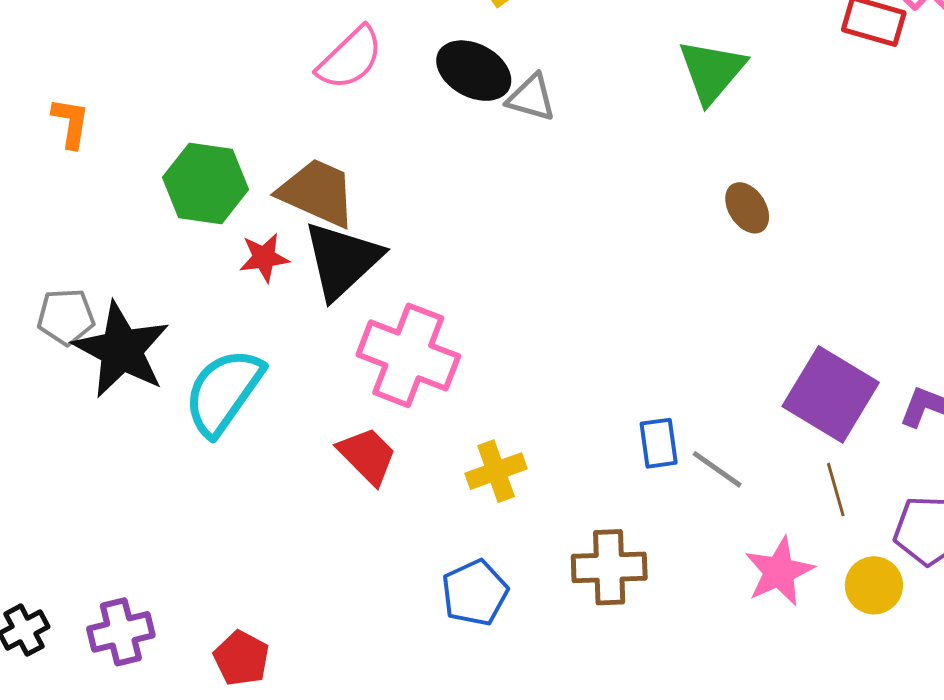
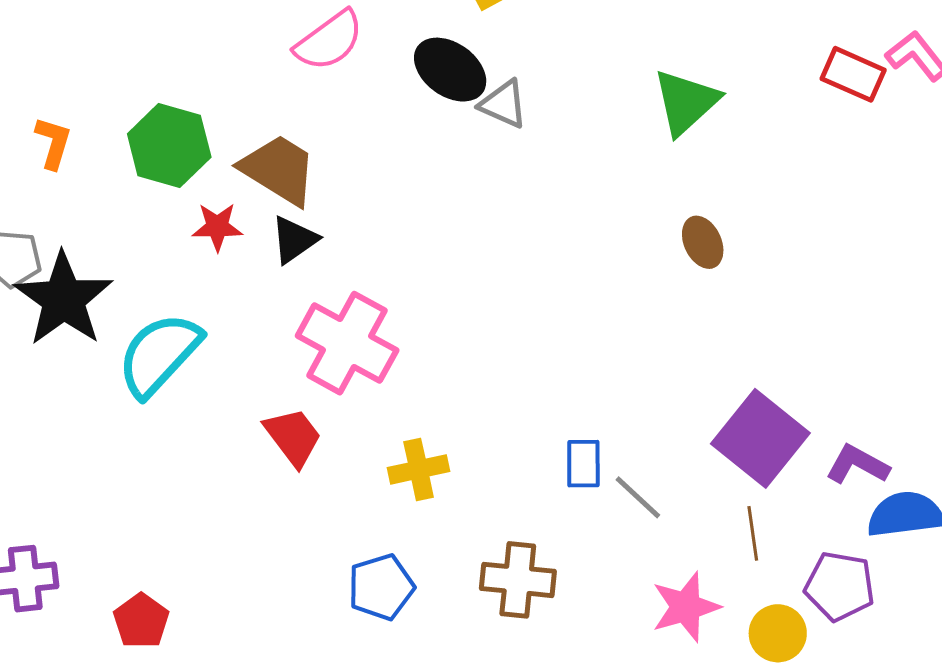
orange L-shape: (71, 123) -> (53, 143), moved
black triangle: (342, 260) -> (294, 240), size x0.6

